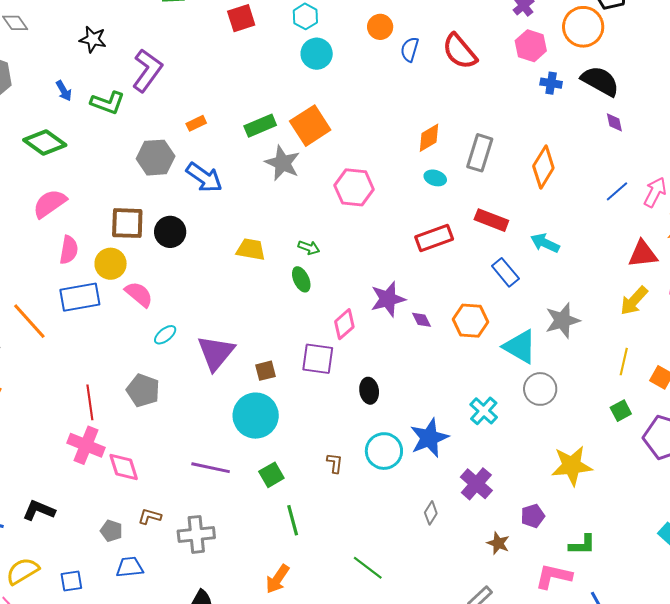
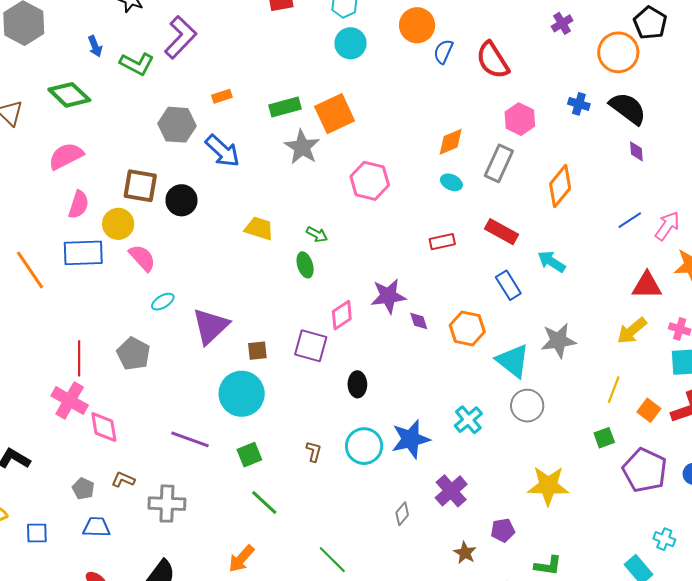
orange circle: (380, 27) -> (417, 25), size x1.4
pink hexagon: (531, 46) -> (520, 119), moved
red rectangle: (434, 238) -> (442, 242), size x0.7
green line: (293, 520) -> (264, 502), turned -40

